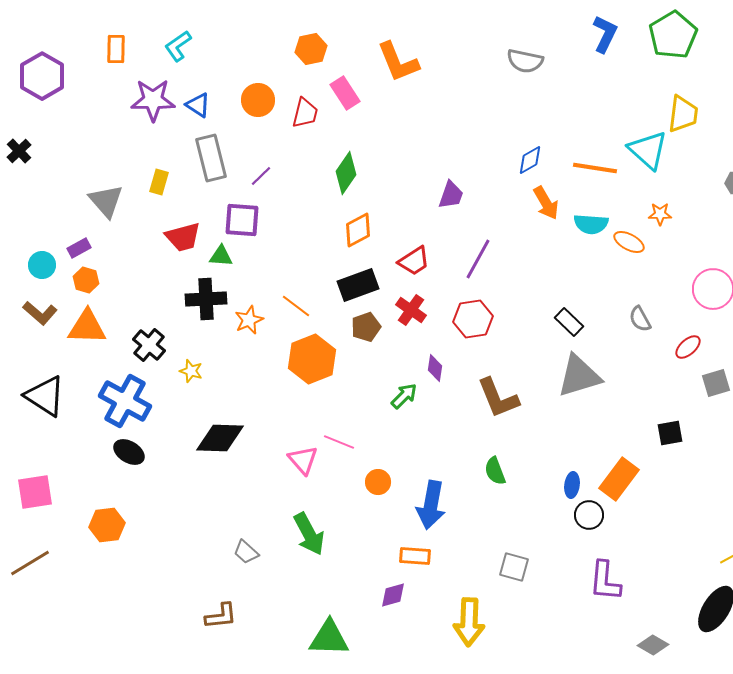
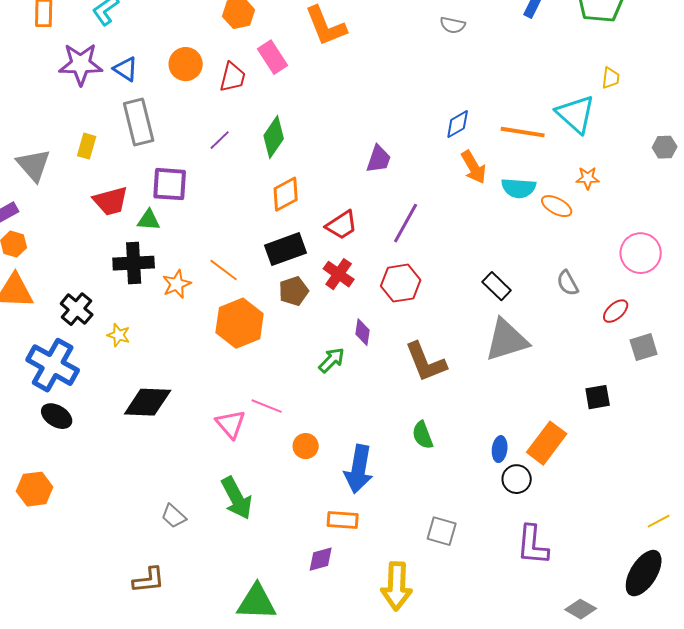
gray semicircle: (525, 61) -> (453, 25), size x0.7
yellow trapezoid: (683, 114) -> (611, 78), size x0.6
purple line: (261, 176) -> (220, 140), moved

